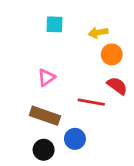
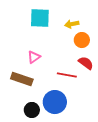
cyan square: (54, 24) -> (40, 18), size x1.5
brown rectangle: (45, 116) -> (22, 79), moved
blue circle: (75, 139) -> (55, 102), size x1.5

